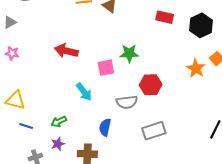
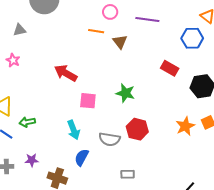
pink square: (106, 68) -> (88, 101), moved
cyan arrow: (84, 92) -> (74, 130), moved
green arrow: (59, 122) -> (27, 122), moved
gray rectangle: (154, 131) -> (128, 174), size x0.6

